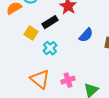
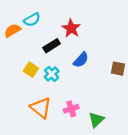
yellow square: (31, 33) -> (31, 70), moved
blue semicircle: (86, 35) -> (81, 60), moved

